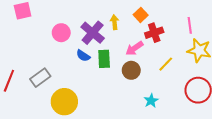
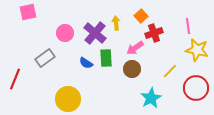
blue semicircle: (83, 56) -> (86, 63), moved
yellow line: (166, 64) -> (170, 71), moved
gray rectangle: (40, 78) -> (45, 58), moved
cyan star: (151, 101) -> (151, 98), size x1.5

